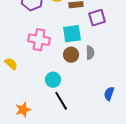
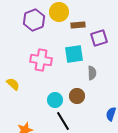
brown circle: (71, 55) -> (77, 96), moved

